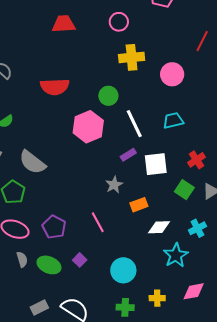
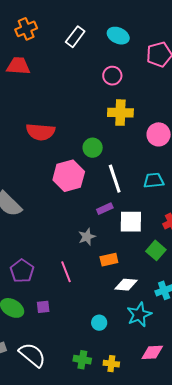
red trapezoid: (64, 24) -> (18, 66), moved
purple square: (80, 260) -> (43, 307), turned 32
cyan circle: (123, 270) -> (99, 323), moved, size x0.6
yellow cross: (157, 298) -> (111, 364), moved

